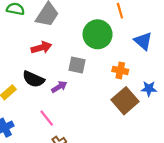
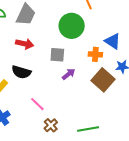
blue triangle: (143, 41) -> (113, 41), moved
red arrow: (41, 48) -> (25, 44), turned 36
purple arrow: (59, 87) -> (69, 74), moved

